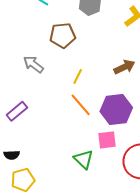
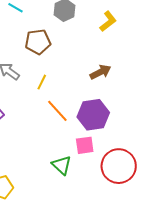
yellow line: (78, 77) -> (42, 82), moved

